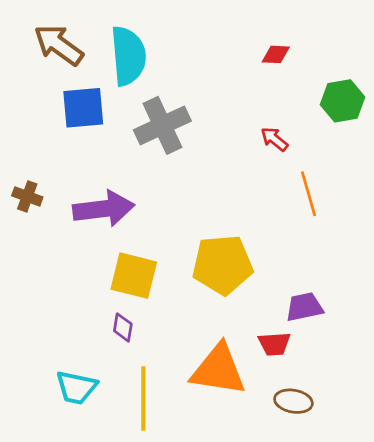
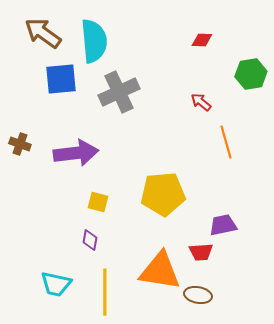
yellow square: (134, 276) -> (98, 202), size x0.6
brown ellipse: (293, 401) -> (198, 295), moved

